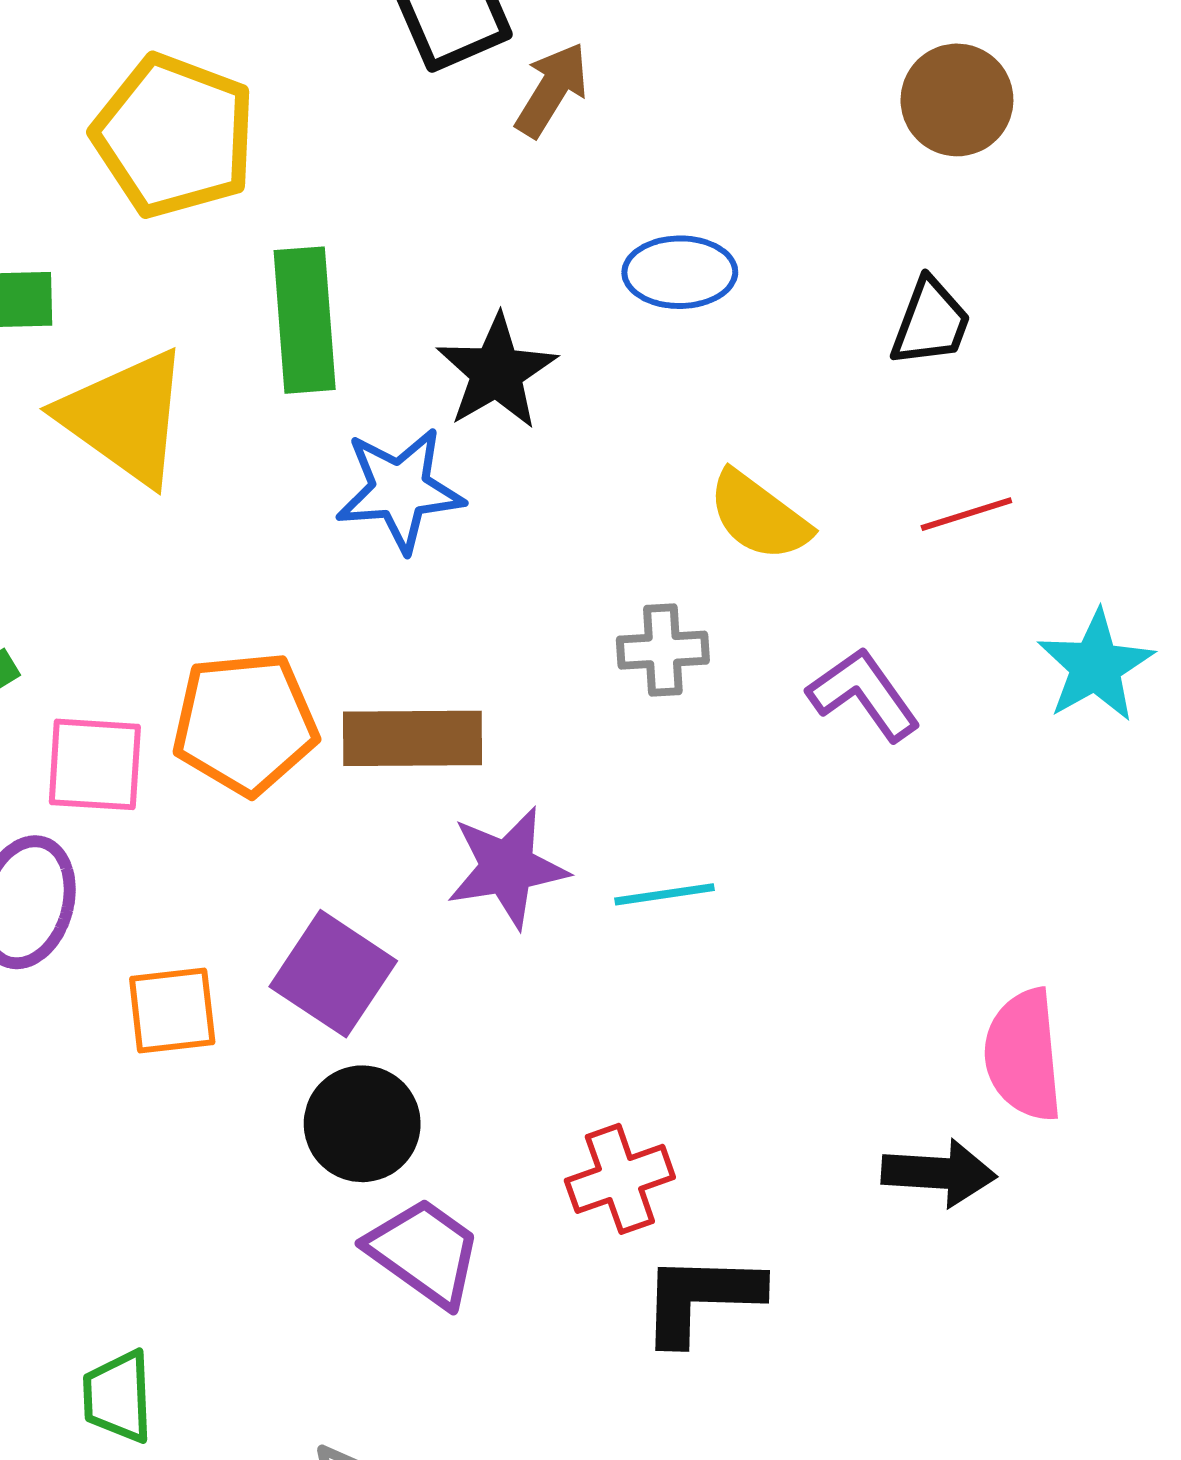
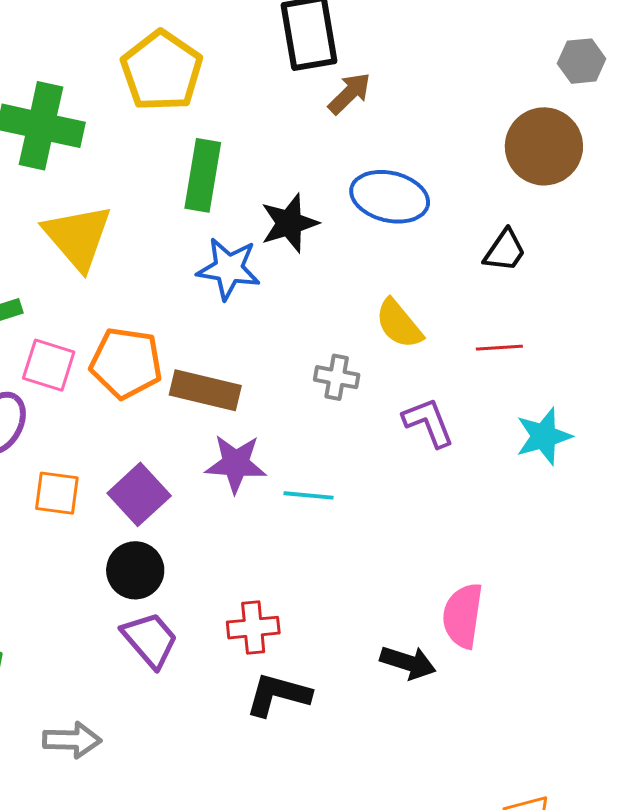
brown circle: (957, 100) -> (544, 146), size x1.4
blue ellipse: (680, 272) -> (390, 197), size x1.4
yellow triangle: (125, 417) -> (78, 237), moved

